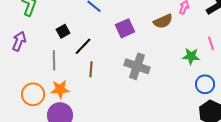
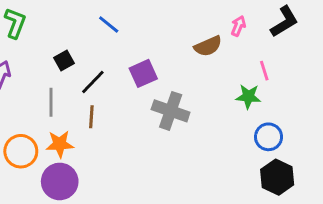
purple square: (125, 28) -> (143, 73), moved
pink line: (211, 43) -> (264, 71), moved
brown line: (91, 69) -> (91, 117), moved

